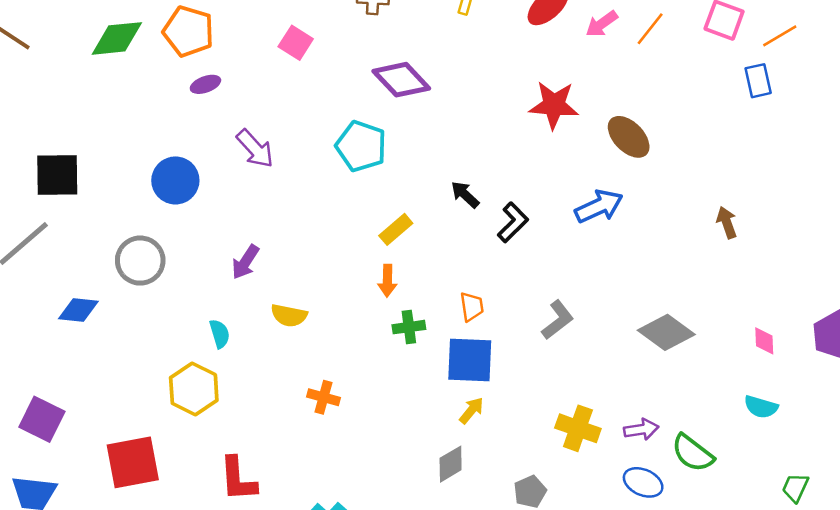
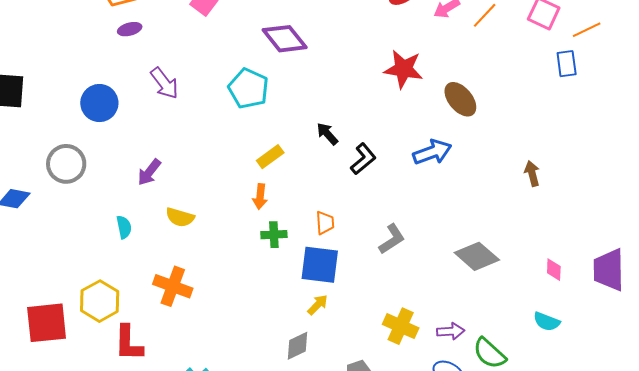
yellow hexagon: (194, 389) -> (100, 301), moved
orange cross: (324, 397) -> (173, 286), moved, size x1.5

